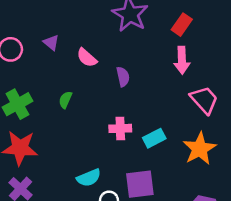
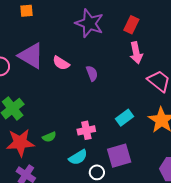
purple triangle: (51, 43) -> (31, 56), size x2.0
green semicircle: (65, 100) -> (49, 137), moved, turned -128
pink cross: (120, 128) -> (86, 130), moved

